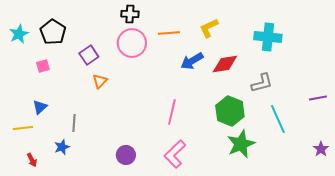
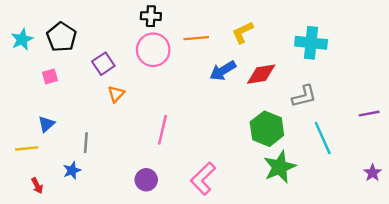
pink line: (172, 112) -> (162, 130), moved

